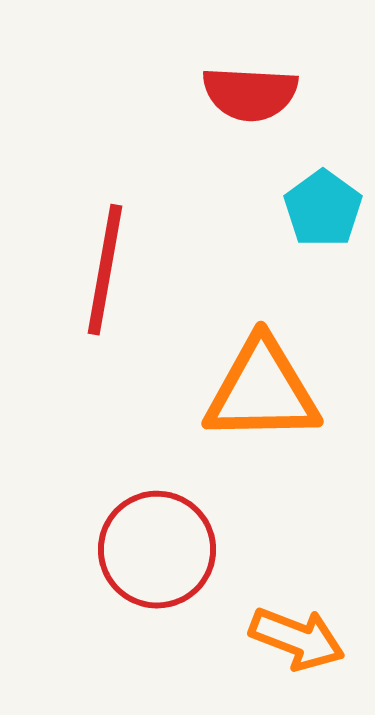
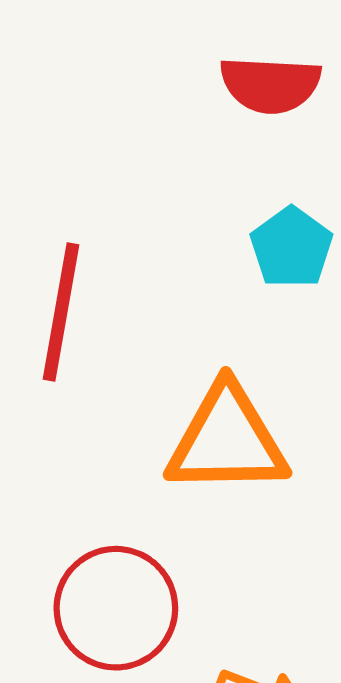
red semicircle: (250, 94) -> (270, 85), moved

